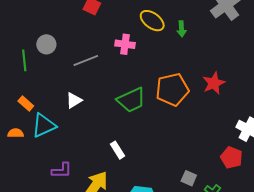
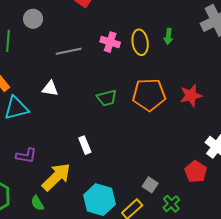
yellow ellipse: (152, 21) -> (140, 42), moved, turned 35
gray circle: (46, 44) -> (33, 19), moved
white triangle: (74, 100) -> (50, 89), turned 30
green trapezoid: (131, 100) -> (107, 98), size x0.7

